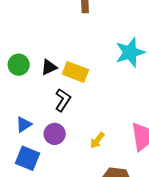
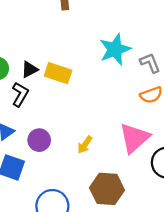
black L-shape: (63, 100) -> (20, 94), moved

